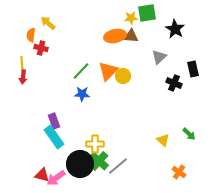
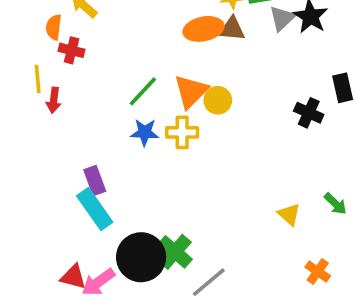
gray triangle: (159, 57) -> (282, 18), moved
red arrow: (23, 77) -> (54, 100), moved
yellow cross: (95, 144) -> (182, 132), moved
gray line: (118, 166) -> (209, 282), moved

